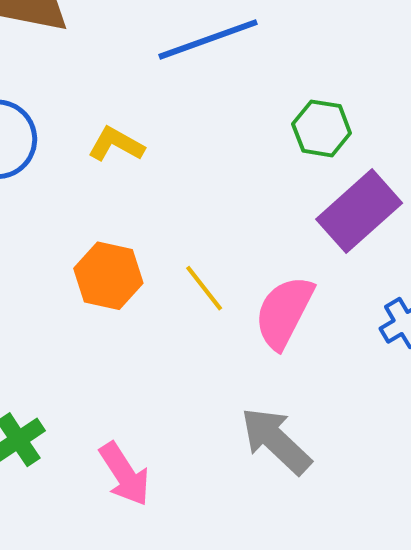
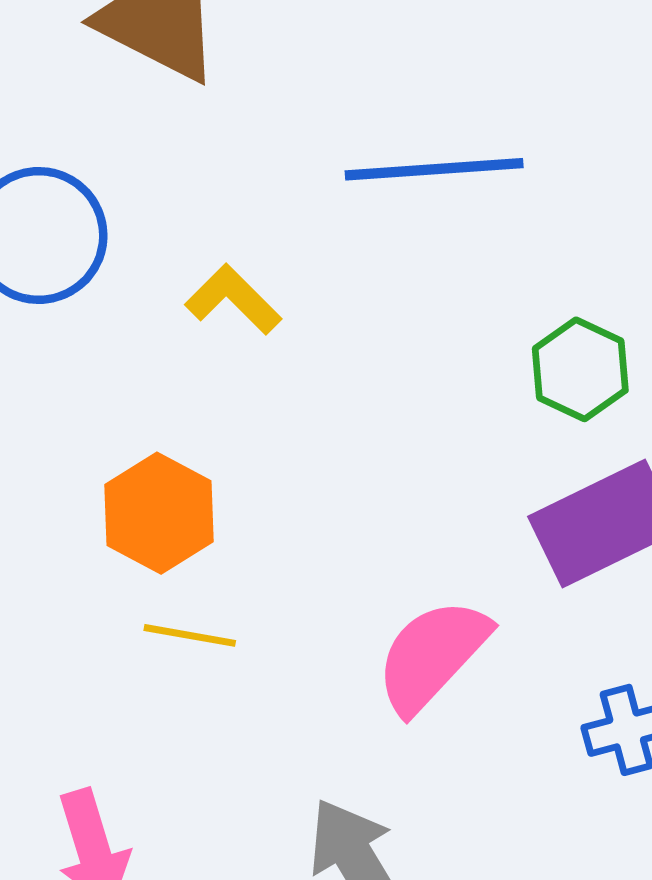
yellow line: (204, 288) -> (190, 635), moved, turned -58

